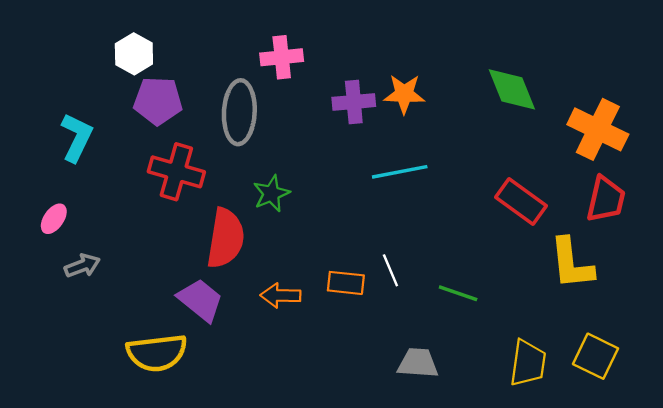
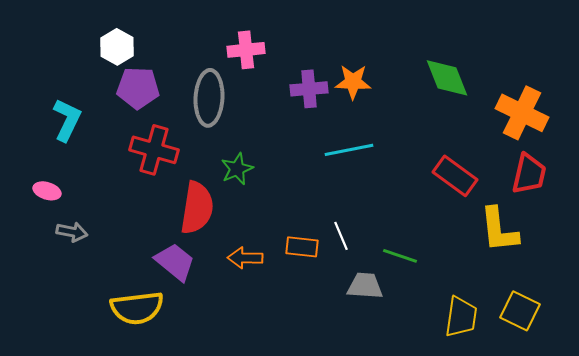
pink ellipse: (54, 219) -> (47, 191), turned 72
gray arrow: (82, 266) -> (72, 232), turned 32
gray trapezoid: (418, 363) -> (365, 286), moved

